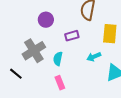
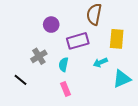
purple rectangle: (72, 36) -> (78, 41), size x1.5
gray cross: (34, 51) -> (39, 56), size x0.7

